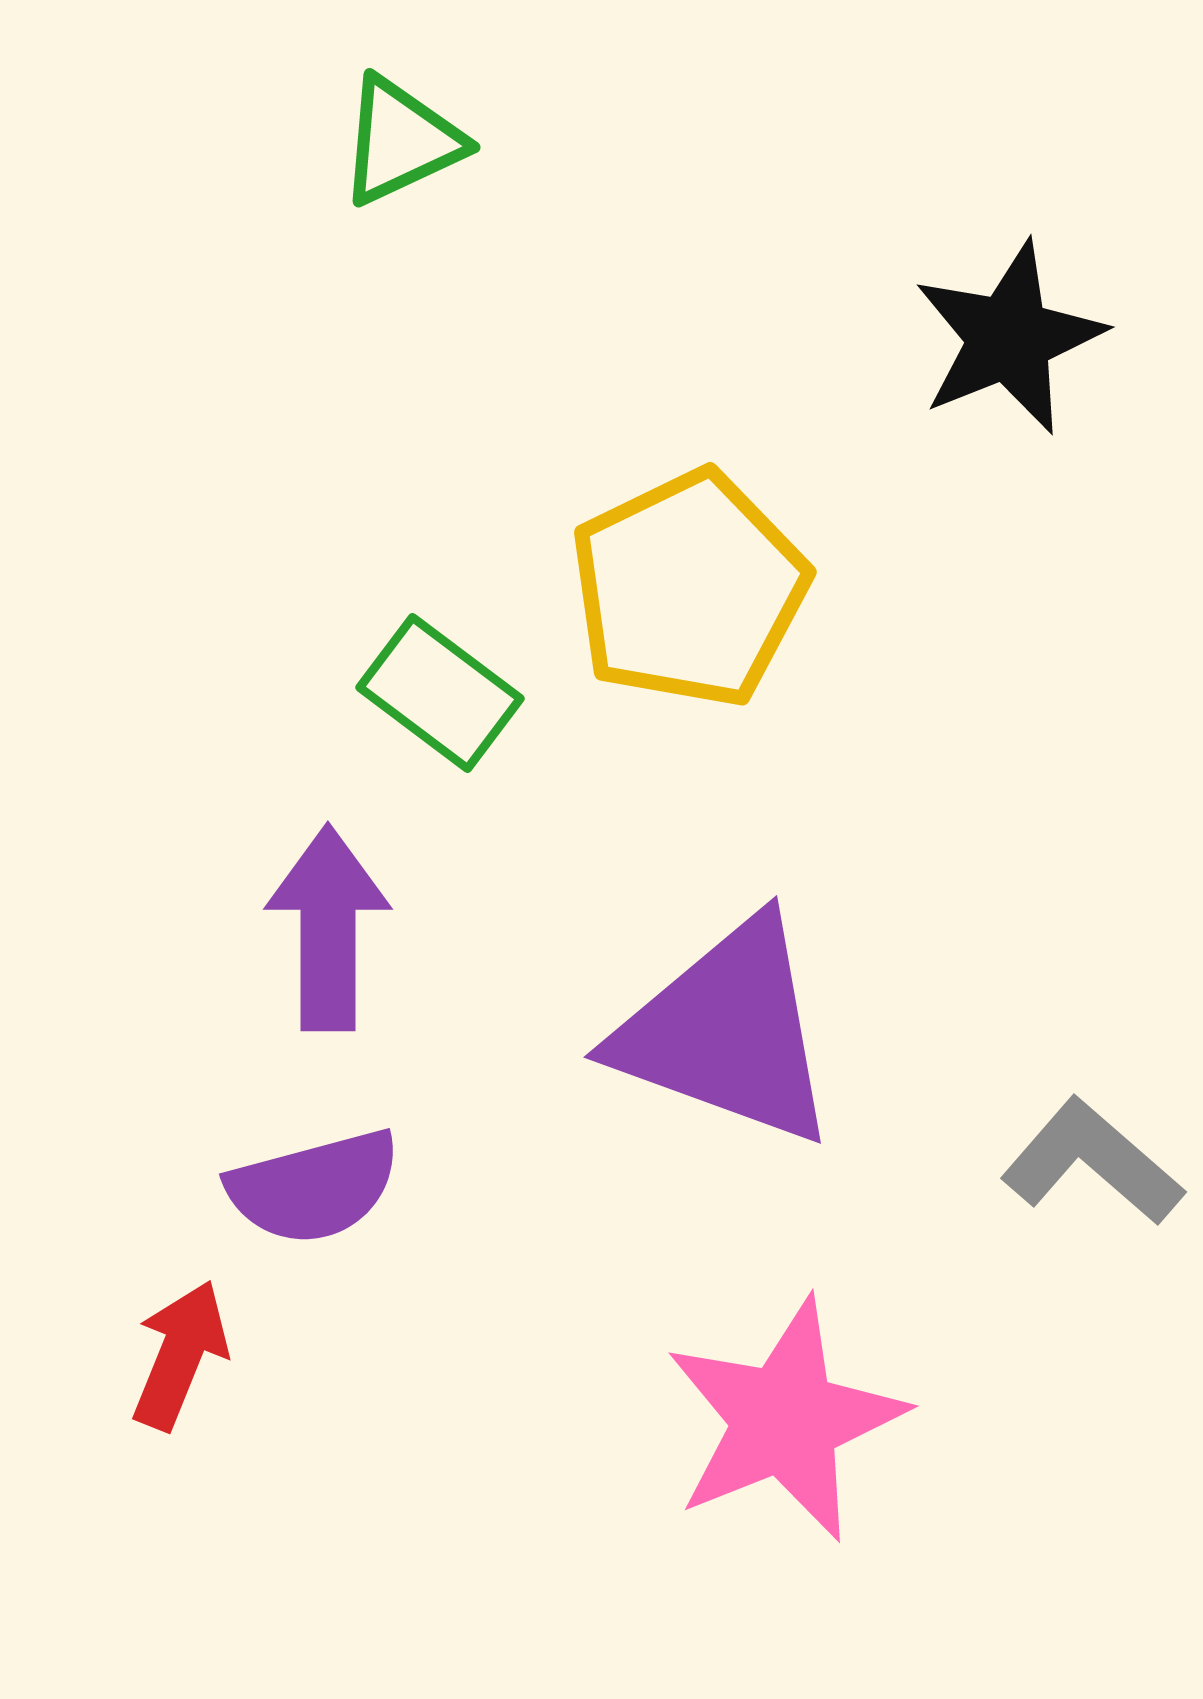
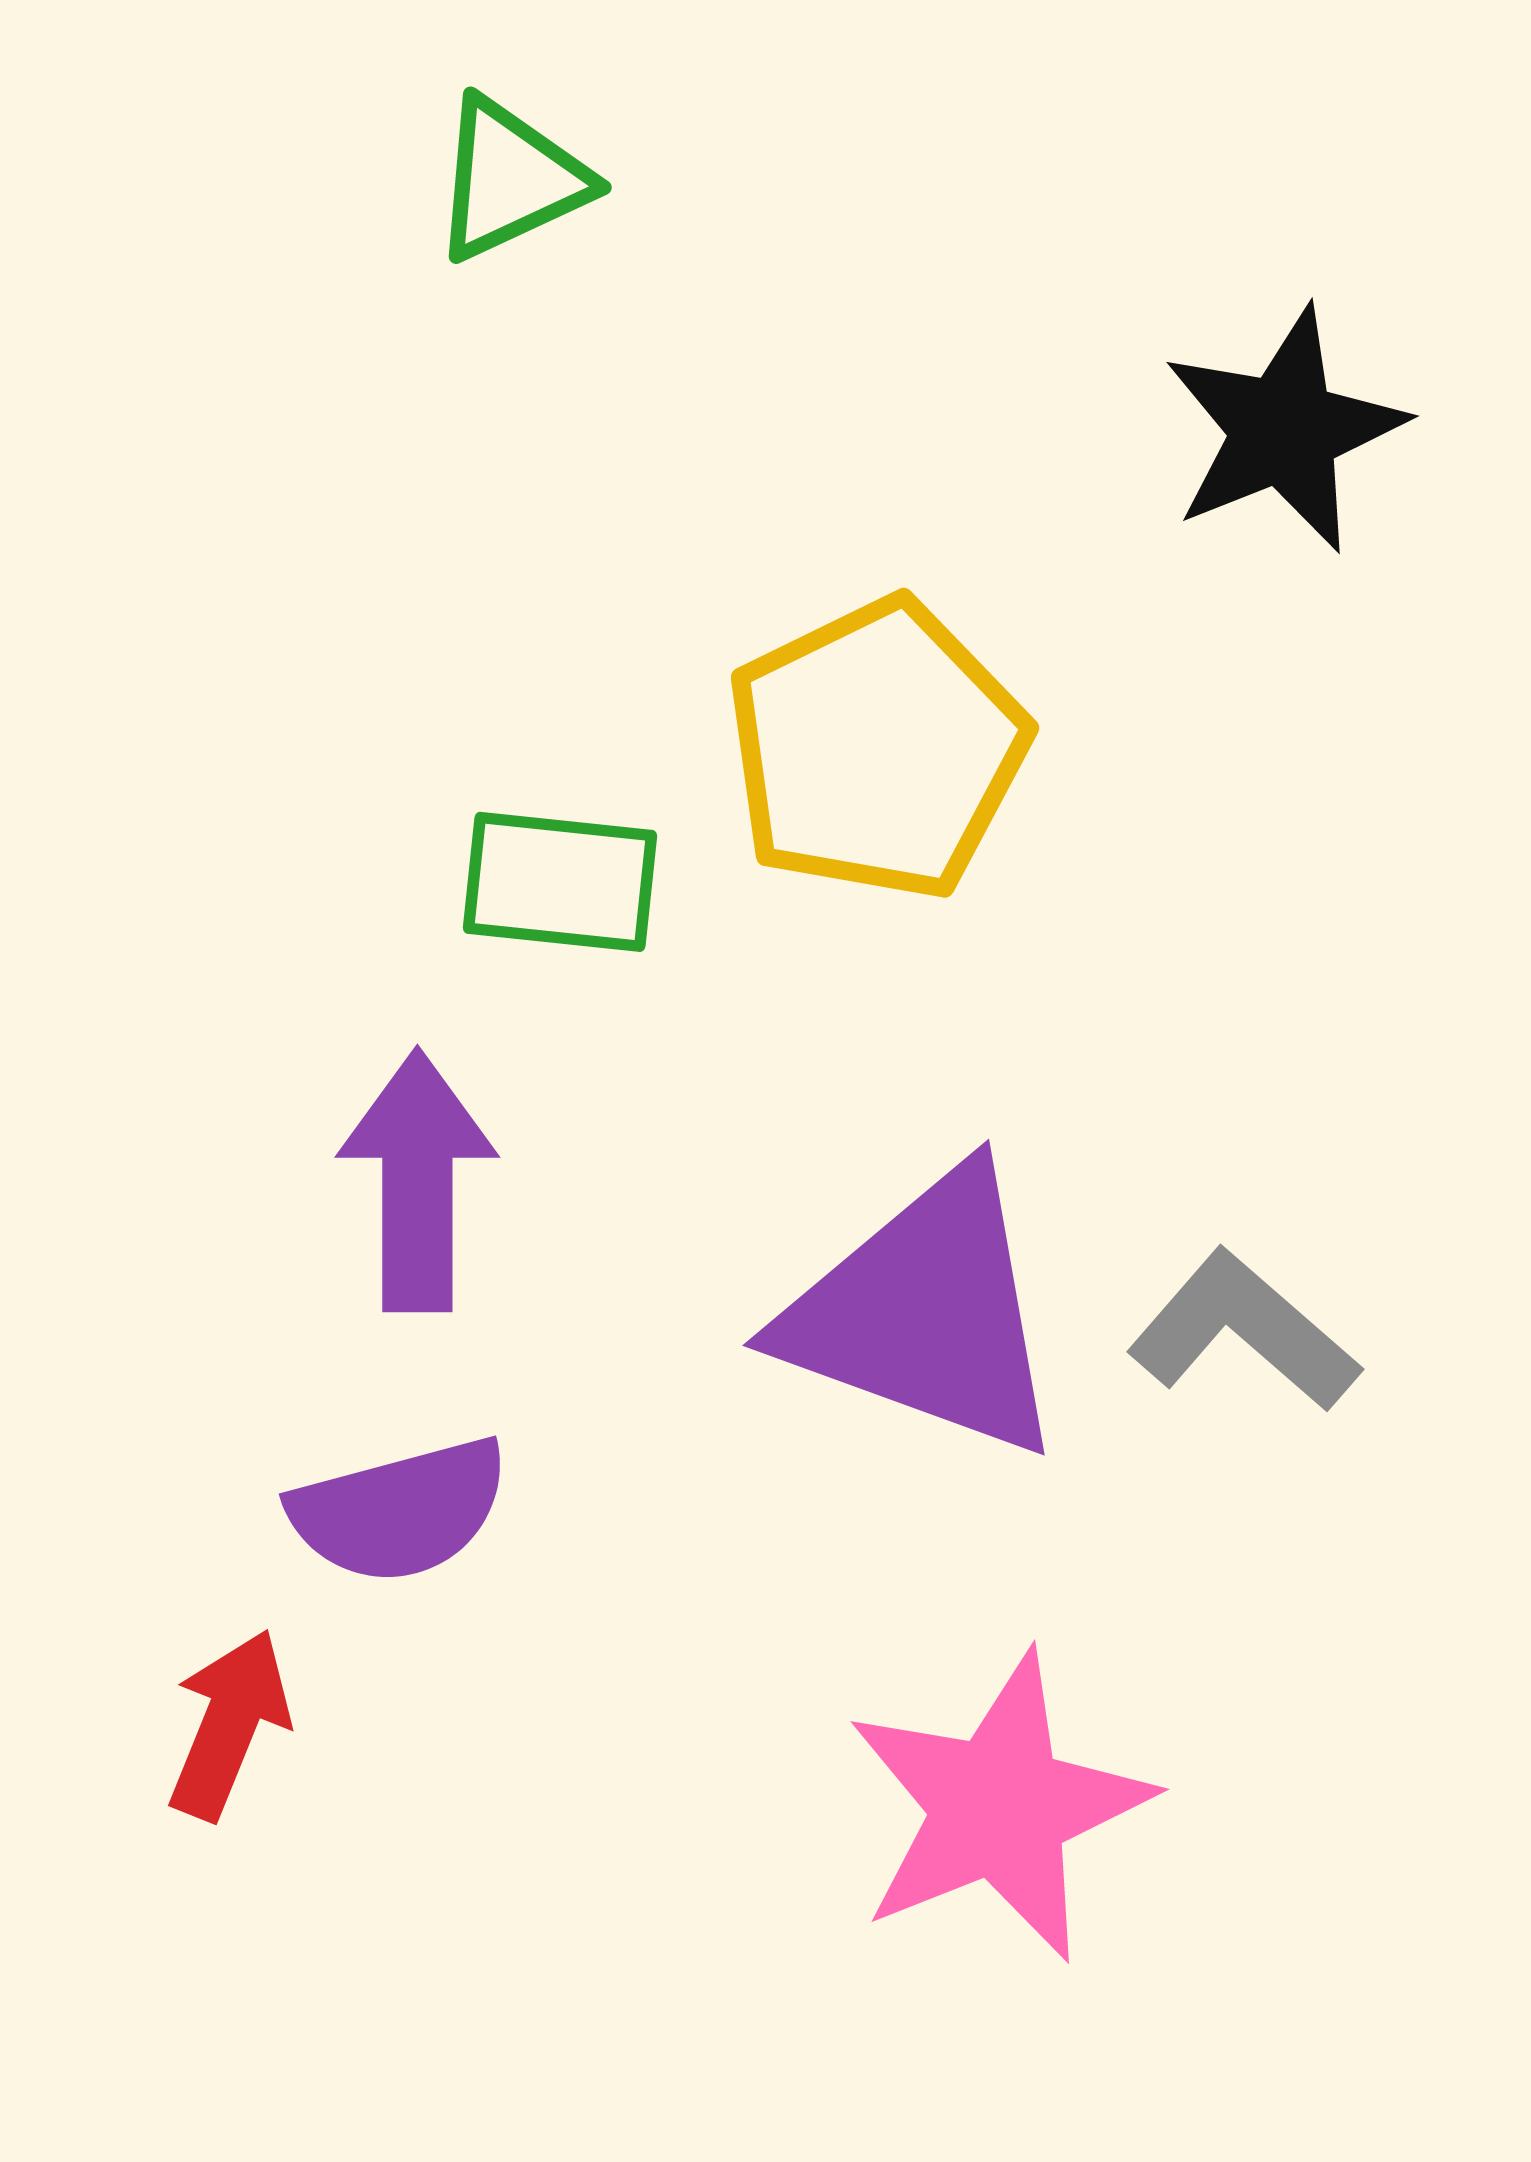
green rectangle: (440, 693) -> (560, 882), turned -31
gray L-shape: (1092, 1162) -> (1243, 1331), moved

